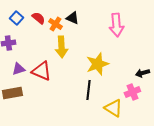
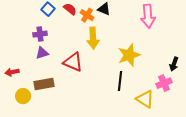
purple triangle: (18, 69) -> (42, 53), moved
black arrow: (142, 73) -> (174, 64), turned -56

